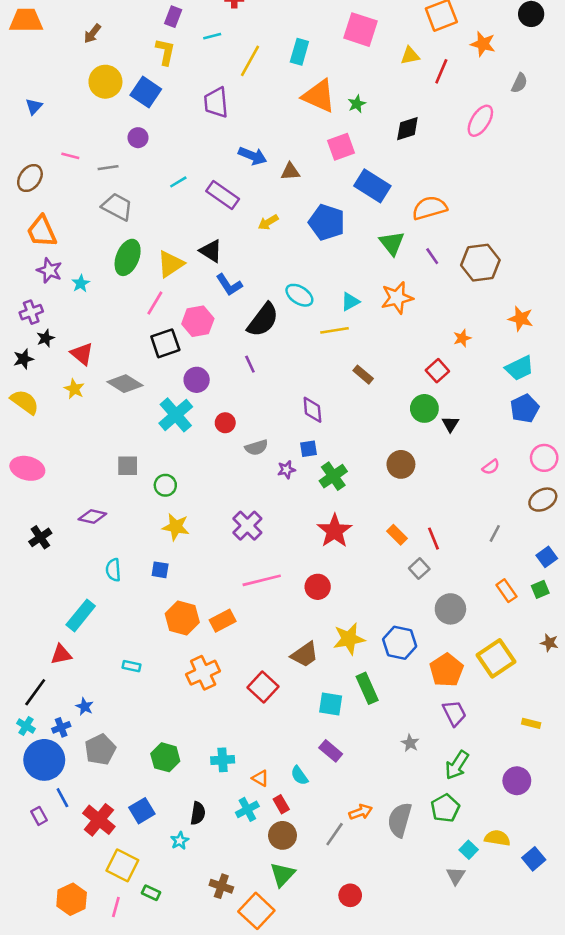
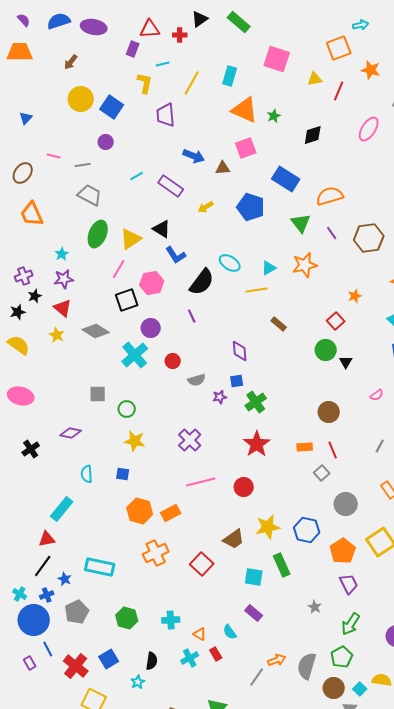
yellow L-shape: (165, 52) -> (145, 83), moved
pink square: (341, 147) -> (246, 148), moved
purple star: (49, 270) -> (64, 279), moved, turned -30
brown circle: (401, 464) -> (329, 412), moved
orange rectangle: (397, 535) -> (305, 447), turned -49
cyan rectangle: (131, 666) -> (100, 567), moved, size x2.0
black line: (35, 692) -> (43, 566), moved
brown circle: (282, 835) -> (334, 688), moved

